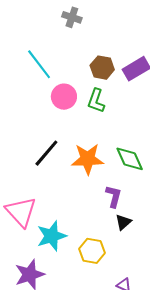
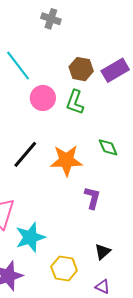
green diamond: (130, 159) -> (108, 147), moved, size x0.7
black triangle: (123, 222) -> (103, 252), moved
yellow hexagon: (92, 251) -> (64, 269), moved

